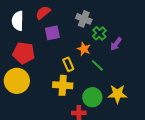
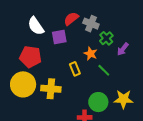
red semicircle: (43, 13) -> (71, 19), moved
white semicircle: (18, 21) -> (36, 26), moved, turned -36
yellow cross: (63, 85) -> (51, 89), moved

